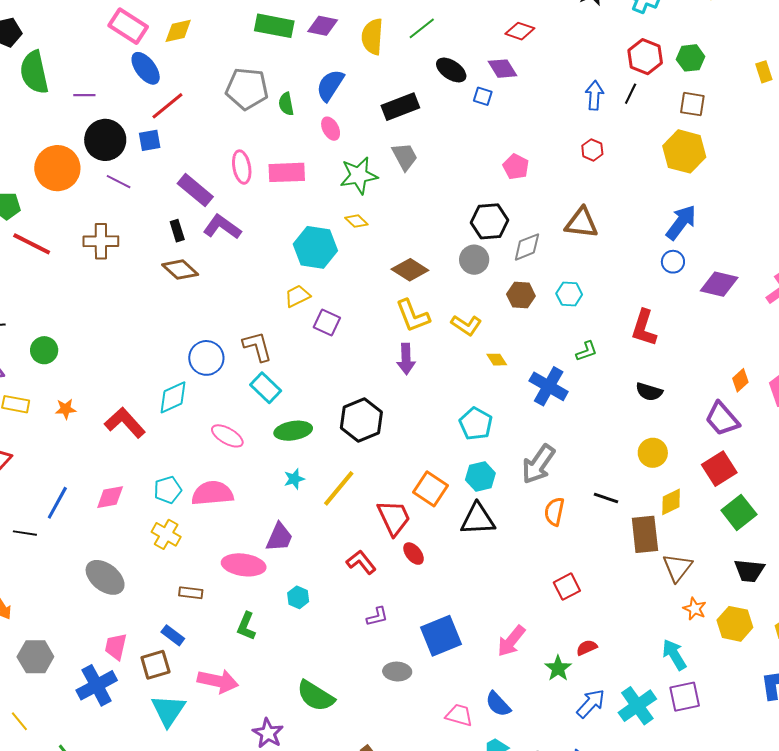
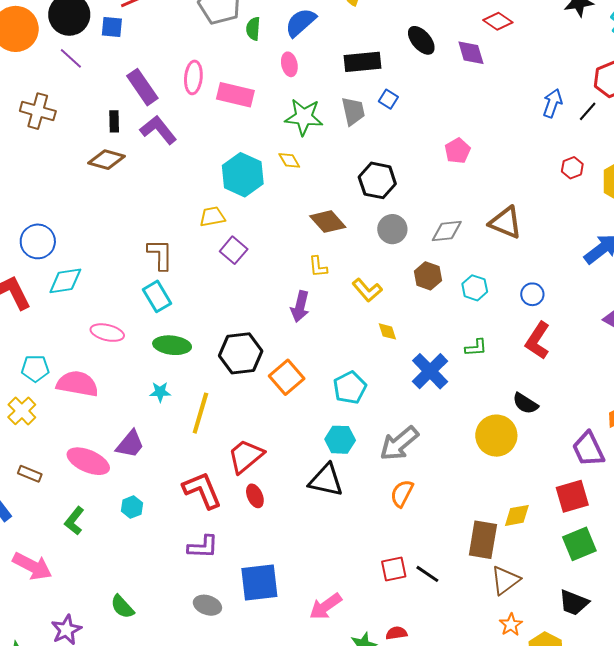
blue square: (483, 96) -> (388, 99), moved
red hexagon: (592, 150) -> (572, 168), moved
black hexagon: (489, 221) -> (377, 180), moved
blue circle: (673, 262) -> (532, 294), moved
brown diamond: (180, 270) -> (106, 160), turned -42
yellow L-shape: (413, 316) -> (318, 267), size x0.6
blue circle: (206, 358) -> (38, 241), moved
pink ellipse: (227, 436) -> (107, 333), turned -32
yellow circle: (653, 453) -> (496, 436), moved, size x1.4
yellow line: (339, 488) -> (200, 413), turned -39
orange square: (431, 489) -> (287, 377), moved
black line: (606, 498) -> (427, 574), moved
red trapezoid: (394, 518) -> (246, 456), turned -120
red L-shape: (361, 562) -> (202, 490), size x1.4
purple L-shape: (377, 617) -> (203, 547), size x1.4
green semicircle: (316, 696) -> (122, 607), size x0.7

